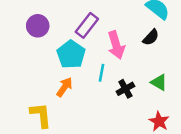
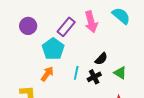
black semicircle: (151, 37) -> (101, 59), moved
pink arrow: (116, 45) -> (91, 22), moved
cyan line: (102, 73) -> (76, 73), moved

